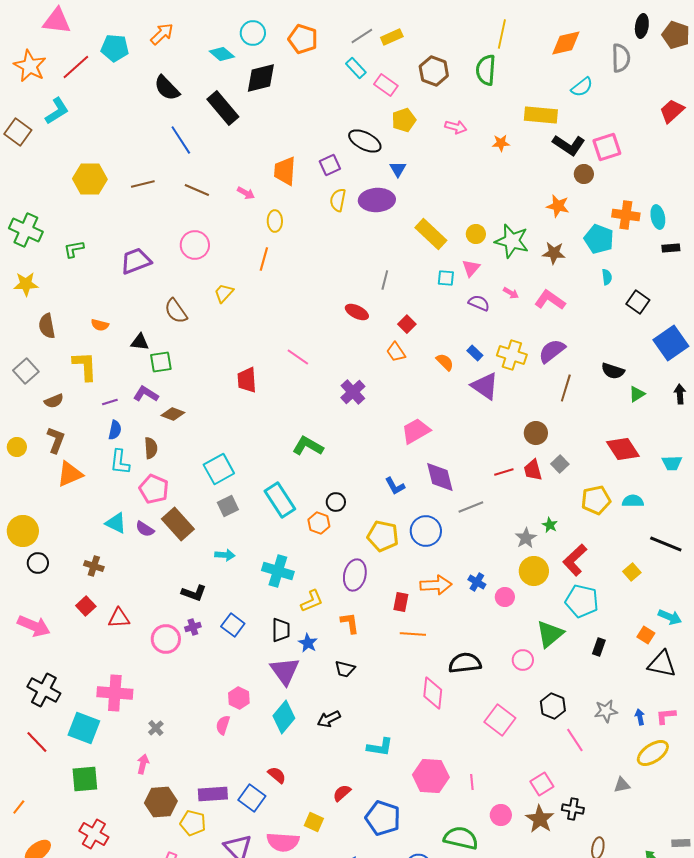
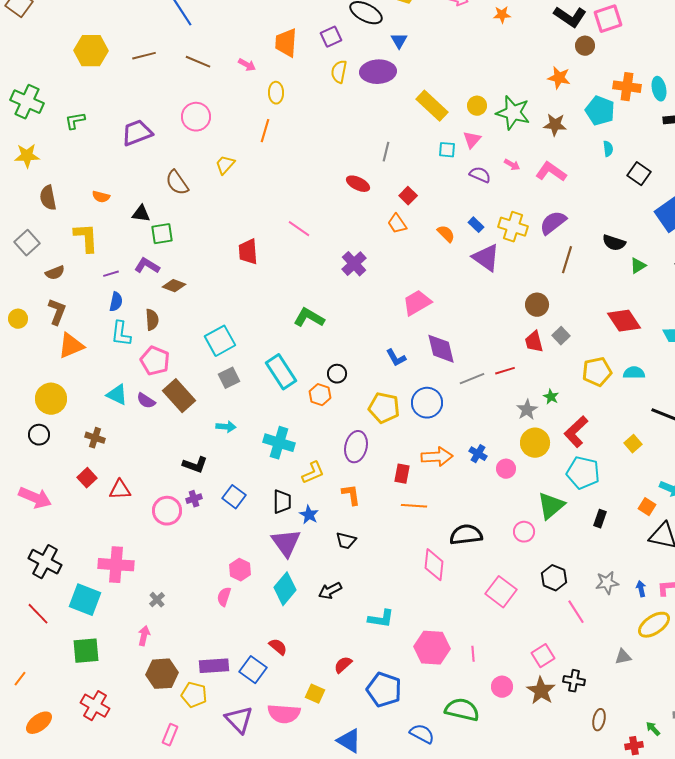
red line: (504, 472) -> (505, 371), moved
yellow circle: (23, 531) -> (51, 399), moved

